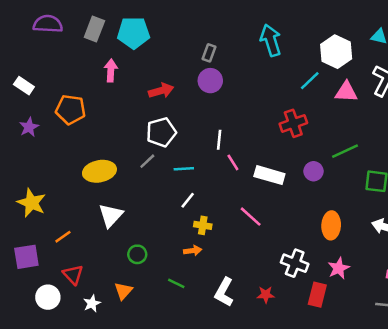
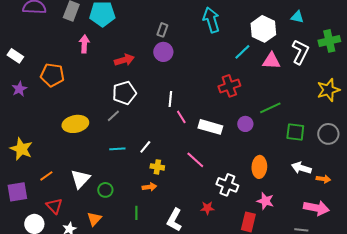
cyan line: (184, 169) -> (117, 149), moved
white triangle: (111, 215) -> (80, 179), moved
white cross: (295, 263) -> (227, 185), moved
pink star: (339, 268) -> (265, 201), turned -30
green line: (176, 283) -> (136, 213), turned 64
red star: (266, 295) -> (207, 208), moved

